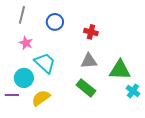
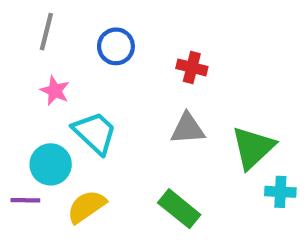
green triangle: (120, 70) -> (253, 148), turned -45
green rectangle: (86, 88) -> (179, 209), moved
cyan cross: (133, 91) -> (280, 192), turned -32

